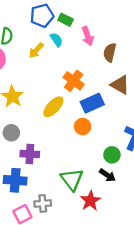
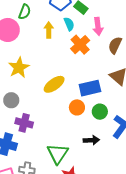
yellow arrow: (36, 50) -> (49, 30), turned 126
orange cross: (74, 81) -> (80, 45), moved
green circle: (112, 155) -> (100, 112), moved
black arrow: (107, 175) -> (91, 140), moved, turned -49

